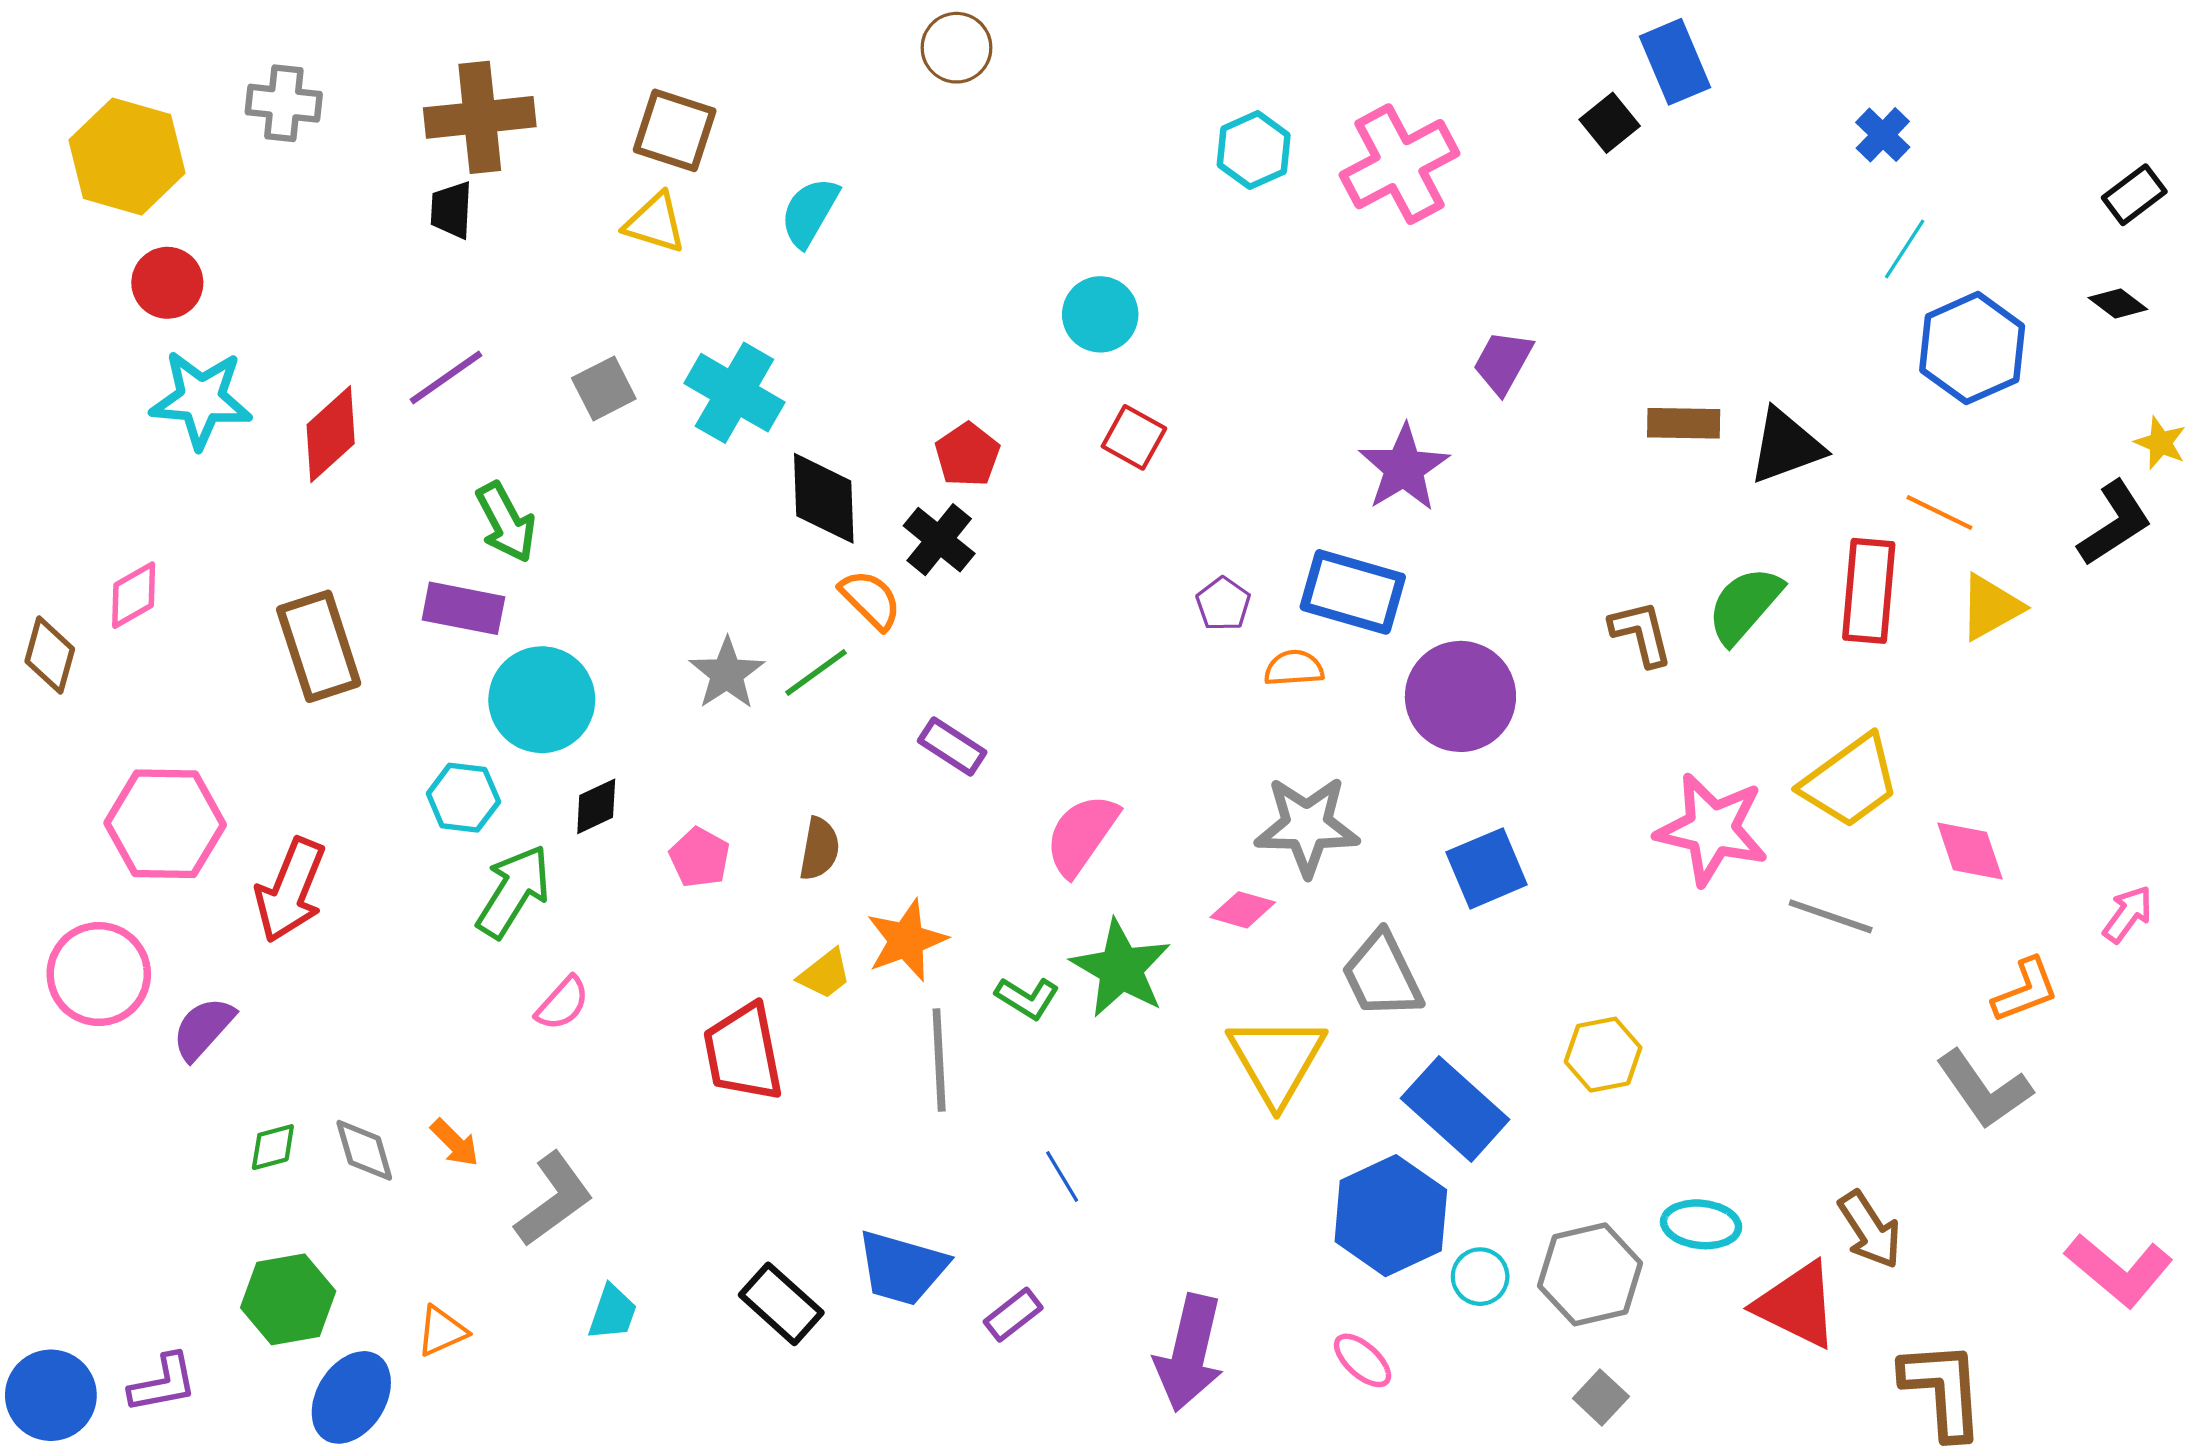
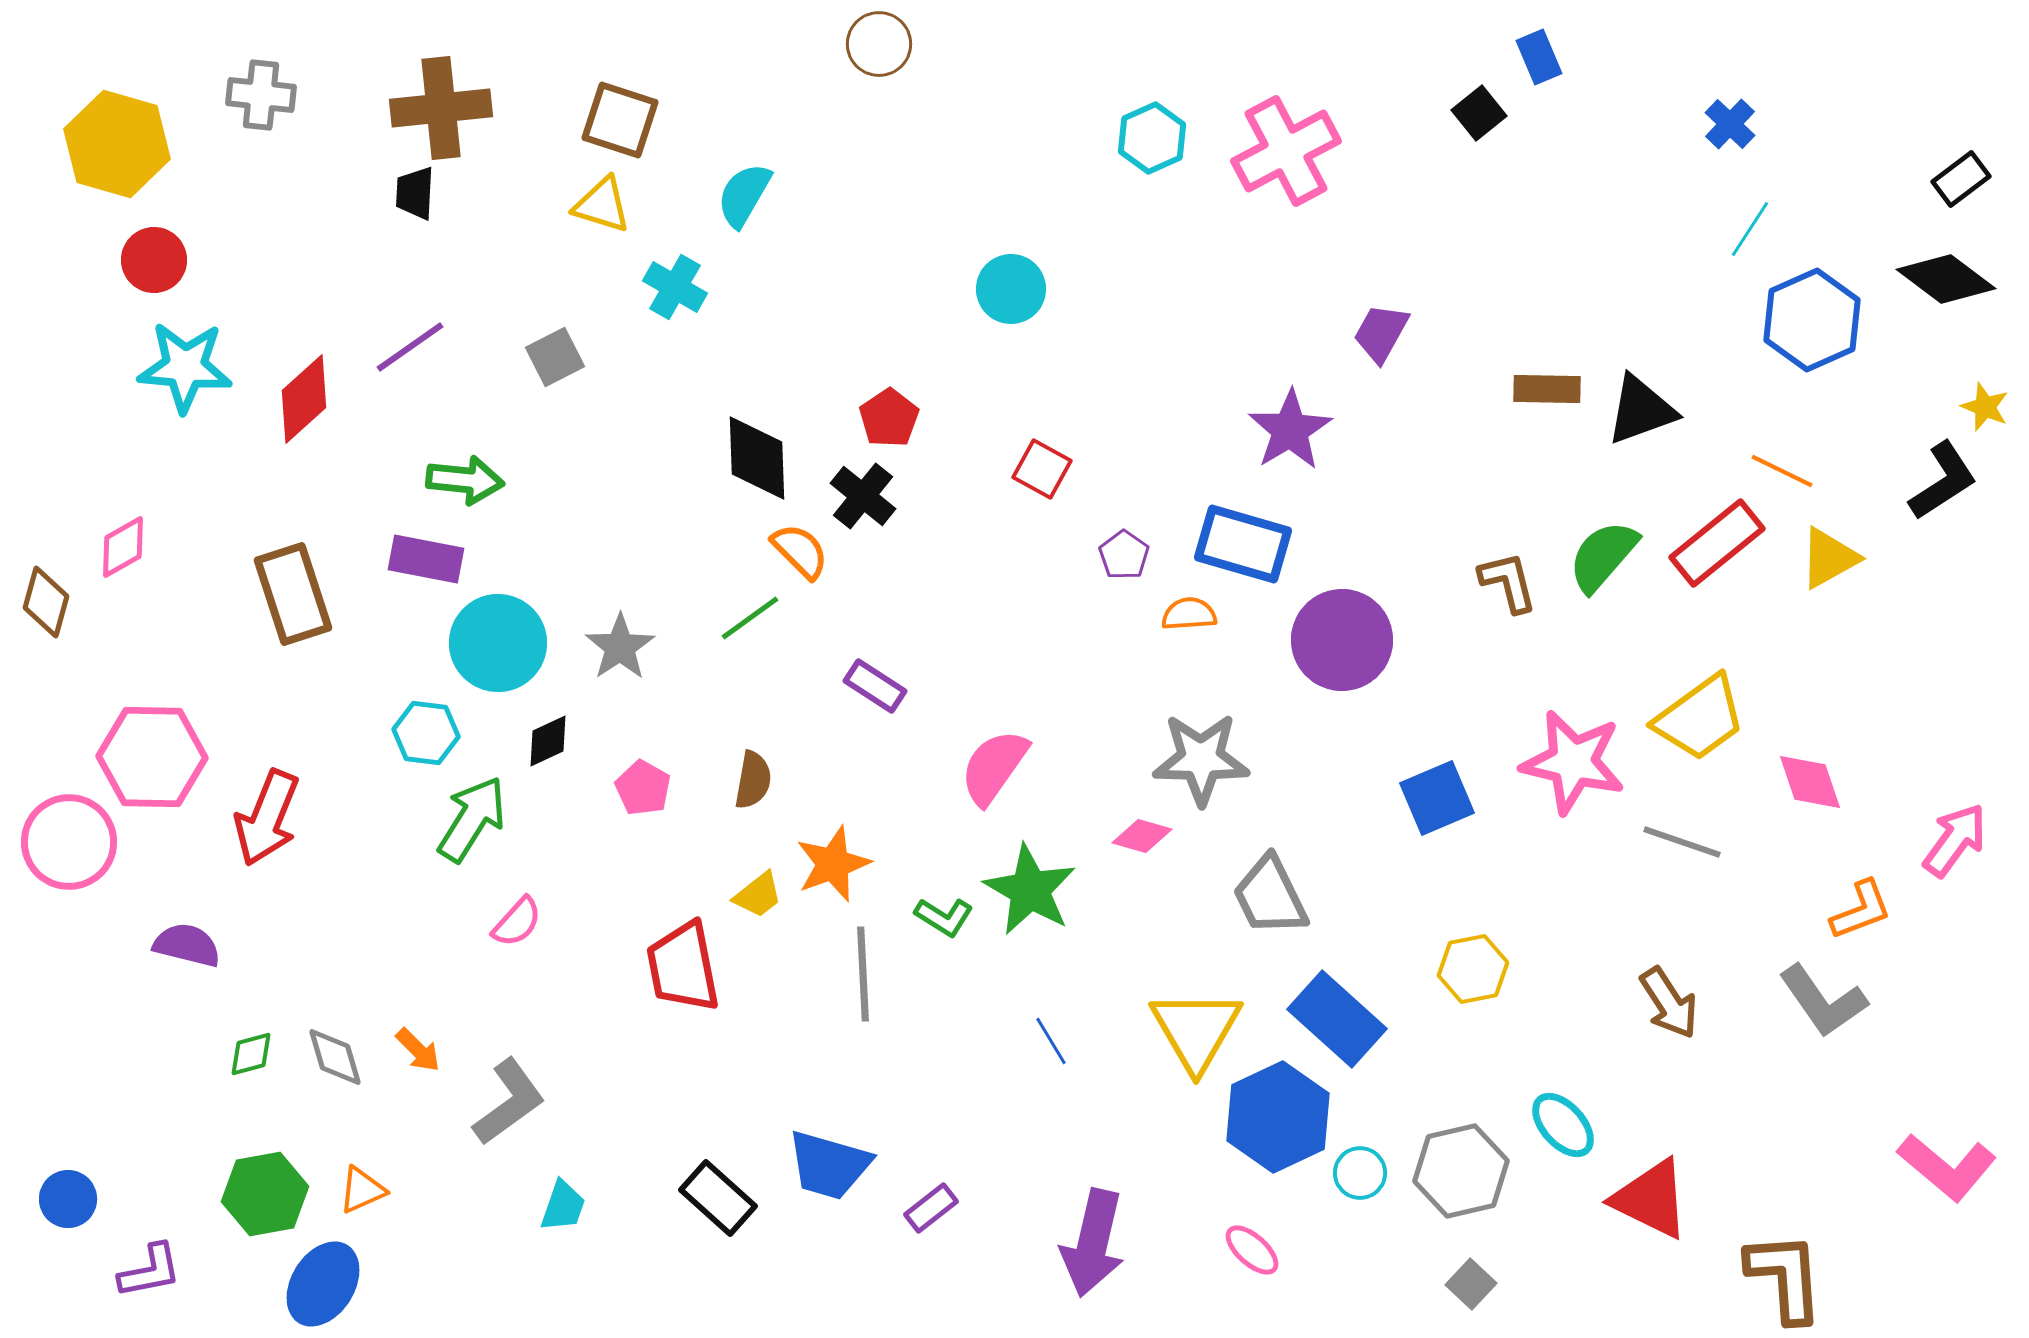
blue rectangle: (1675, 62) -> (1539, 57), size x0.7
black diamond: (2118, 303) -> (1946, 279), size x1.8
cyan cross: (734, 393) -> (675, 287), moved, size x0.7
red square: (1134, 437) -> (1042, 469), moved
green arrow: (506, 522) -> (465, 480), turned -56
red rectangle: (1869, 591) -> (1717, 543), turned 46
gray star: (727, 674) -> (620, 647), moved
blue square: (1487, 868) -> (1437, 798), moved
pink arrow: (2128, 914) -> (1955, 840), size x1.4
pink circle: (99, 974) -> (69, 842), moved
purple semicircle: (203, 1028) -> (187, 945), turned 62
yellow triangle: (1277, 1060) -> (1196, 1030), moved
blue line: (1062, 1176) -> (1051, 1041), moved
cyan ellipse: (1701, 1224) -> (1563, 1125), turned 42
brown arrow: (1870, 1230) -> (1669, 1003), moved
orange triangle: (442, 1331) -> (362, 1190), moved
blue circle: (51, 1395) -> (68, 1199), moved, size x0.7

